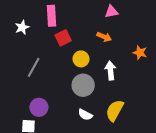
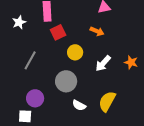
orange star: (140, 53) -> (131, 62), moved
white arrow: (110, 70) -> (103, 63), turned -132
gray circle: (83, 85) -> (66, 81), moved

